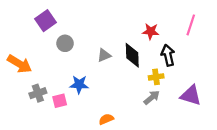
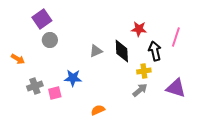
pink line: (191, 25) -> (176, 37), moved
gray circle: (65, 43) -> (50, 40), moved
orange arrow: (20, 64) -> (18, 59), size x0.6

